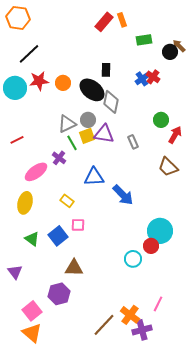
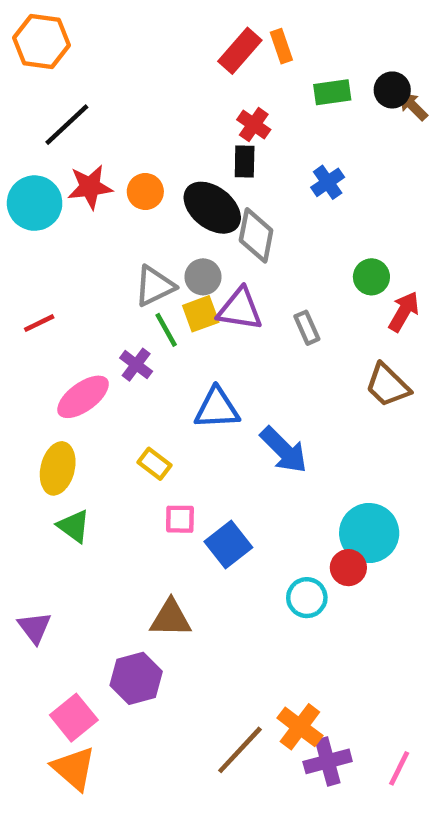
black circle: (170, 52) -> (392, 90), moved
red cross: (153, 77) -> (254, 125), moved
blue square: (58, 236) -> (228, 545), moved
green triangle: (32, 239) -> (74, 526), moved
pink line: (158, 304) -> (399, 768), moved

